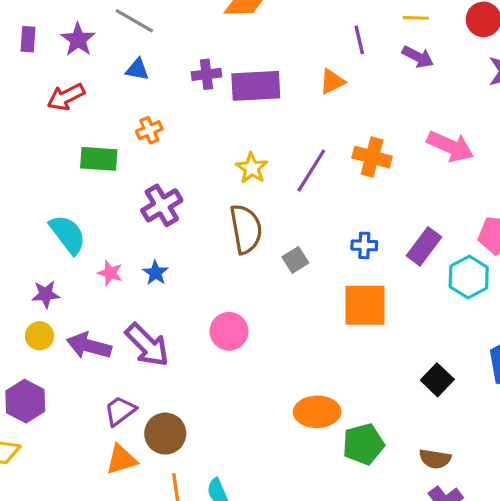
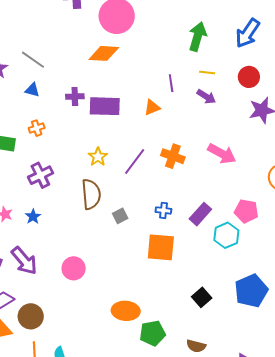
pink circle: (229, 331) -> (74, 268), moved

